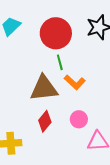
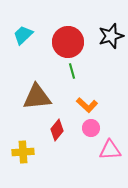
orange L-shape: (75, 82) -> (87, 105), moved
brown triangle: (44, 88) -> (37, 97), moved

